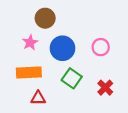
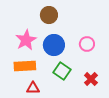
brown circle: (45, 18) -> (49, 15), moved
pink star: (30, 42) -> (26, 40), size x1.5

